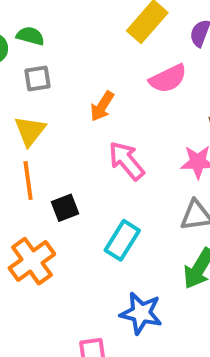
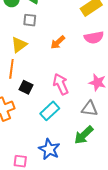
pink arrow: (127, 161) -> (61, 84), moved
black square: (65, 208) -> (26, 87), turned 32

